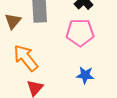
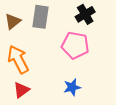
blue star: (85, 75) -> (72, 87), turned -30

